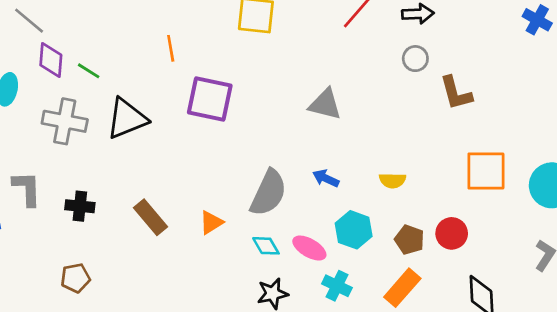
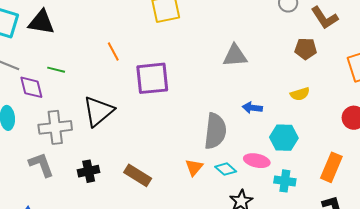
green line: (89, 71) -> (56, 70), moved
gray L-shape: (27, 189) -> (41, 165), moved
black cross: (80, 206) -> (89, 171), moved
orange triangle: (211, 222) -> (194, 167), moved
brown pentagon: (409, 240) -> (306, 49), moved

